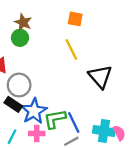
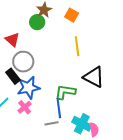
orange square: (75, 19) -> (72, 15), moved
black triangle: (100, 77) -> (94, 77), turned -40
green L-shape: (55, 119) -> (65, 92), moved
pink cross: (37, 134) -> (25, 107), turned 32

